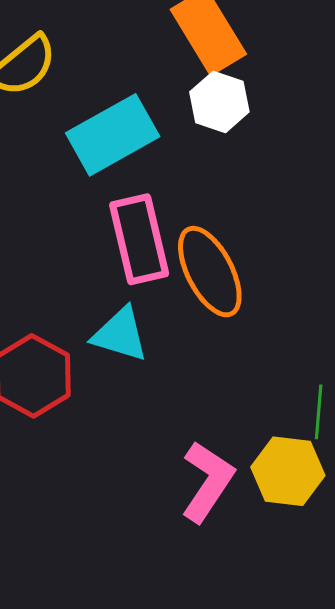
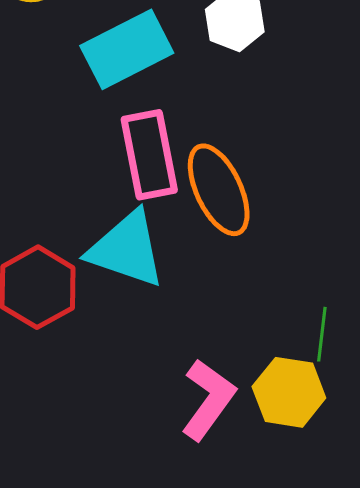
cyan triangle: (120, 334) -> (127, 249), size x1.4

